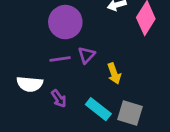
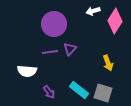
yellow arrow: (114, 73) -> (108, 63), moved
purple arrow: (59, 99) -> (49, 92), moved

